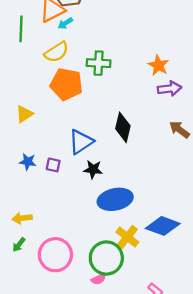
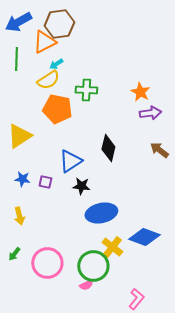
cyan arrow: (65, 23) -> (56, 64), moved
yellow triangle: (24, 114) -> (19, 136), size x1.5
yellow arrow: (22, 218) -> (19, 216), moved, turned -96

